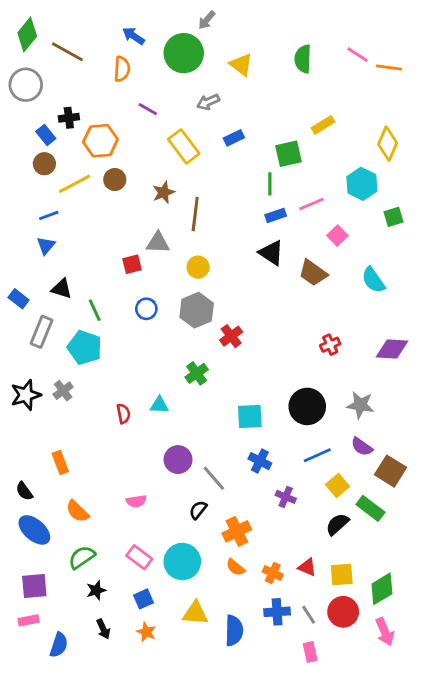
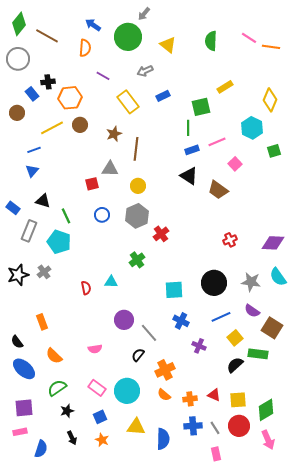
brown circle: (44, 164) -> (17, 113), moved
cyan semicircle: (373, 280) -> (278, 277), moved
green rectangle: (370, 508) -> (258, 354), turned -30
orange cross: (273, 573) -> (190, 399), turned -32

